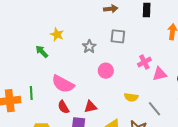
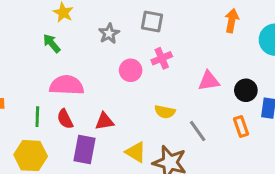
green arrow: (42, 52) -> (52, 43), moved
pink cross: (144, 62) -> (162, 58), moved
pink semicircle: (63, 84) -> (67, 85), turned 150
green line: (31, 93) -> (37, 117), moved

